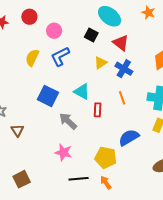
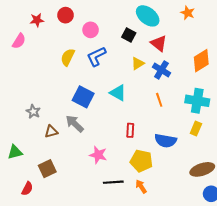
red rectangle: (98, 110) -> (130, 130), moved
gray arrow: (68, 121) -> (75, 124), moved
brown triangle: (17, 130) -> (51, 132), turned 48
blue semicircle: (129, 138) -> (165, 141), turned -140
brown square: (22, 179) -> (47, 169), moved

